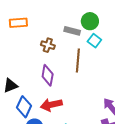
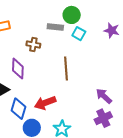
brown line: (78, 61) -> (66, 68), moved
purple diamond: (48, 75) -> (18, 69), moved

